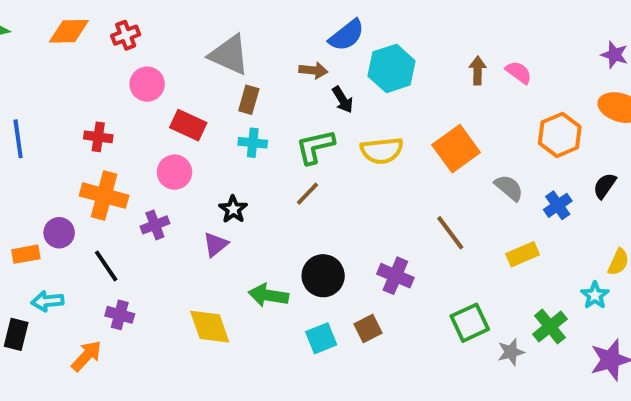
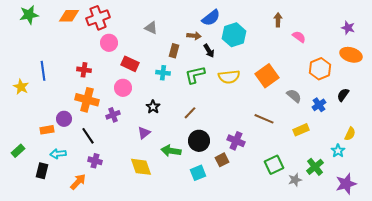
red cross: (126, 35) -> (98, 18), size x1.6
gray triangle: (229, 55) -> (151, 28), size x0.6
brown arrow: (478, 70) -> (278, 20), moved
brown rectangle: (249, 100) -> (174, 51), moved
brown line: (307, 194) -> (190, 113), moved
brown line: (450, 233) -> (264, 119), turned -30
purple triangle: (216, 244) -> (144, 133), moved
brown square: (368, 329) -> (222, 160), moved

